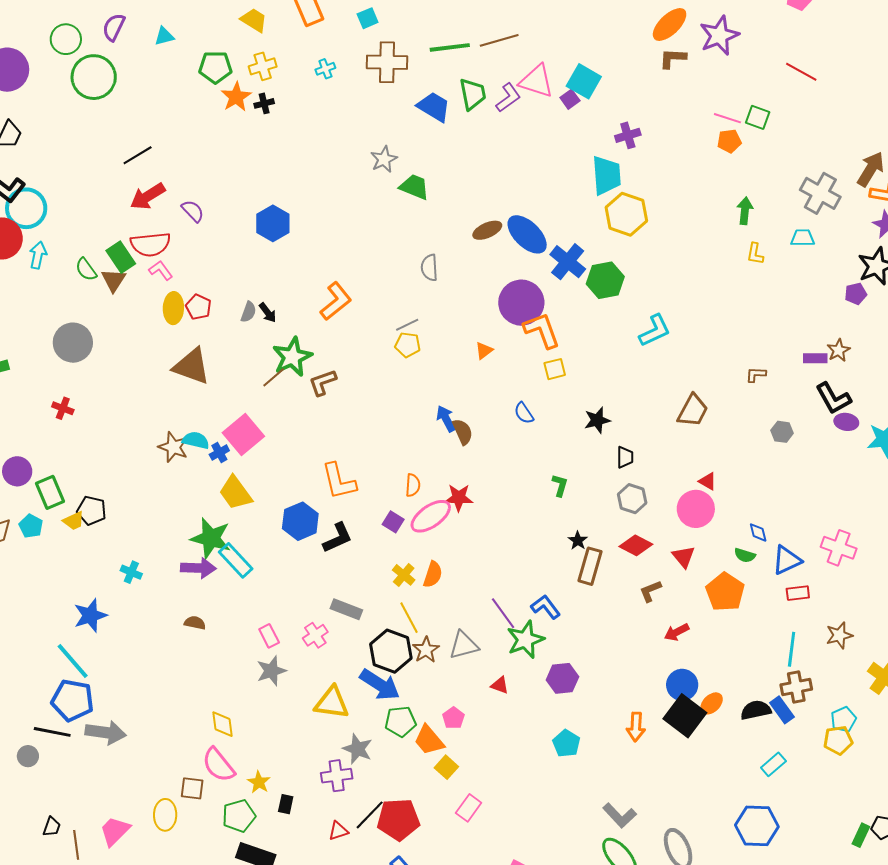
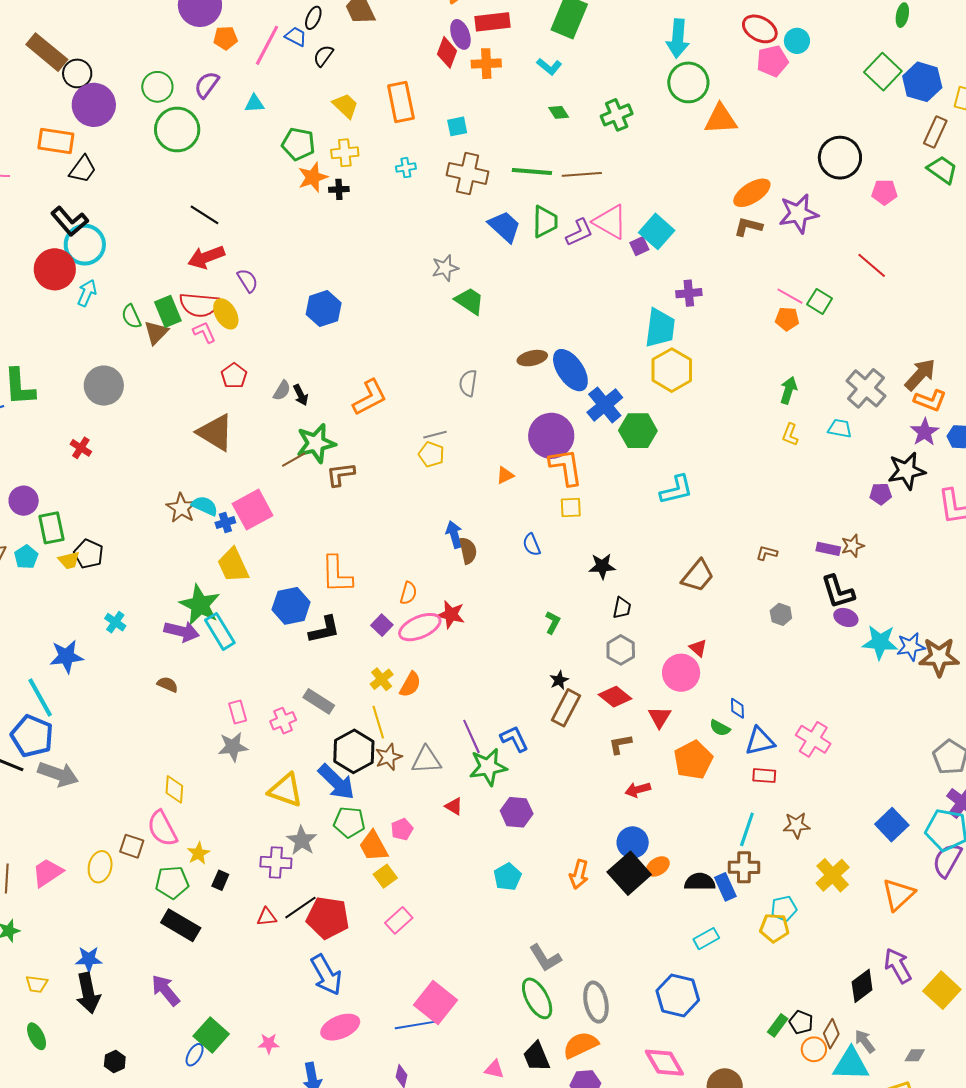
black line: (138, 155) -> (205, 215), turned 52
yellow ellipse: (173, 308) -> (226, 314), moved, turned -44

